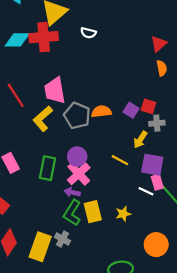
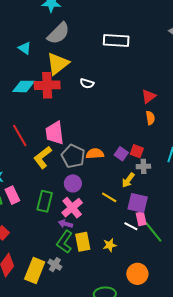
purple circle: (77, 157) -> (73, 183), moved

